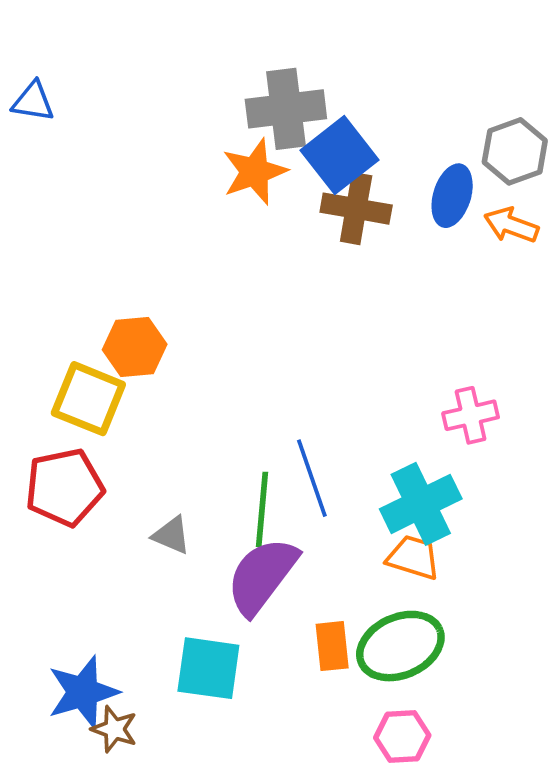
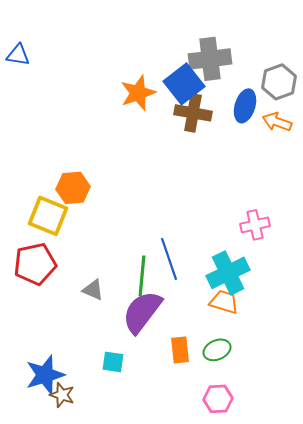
gray cross: (286, 109) -> (210, 59), moved
green ellipse: (400, 646) -> (217, 350), size x0.6
cyan square: (208, 668) -> (113, 362), size x0.6

